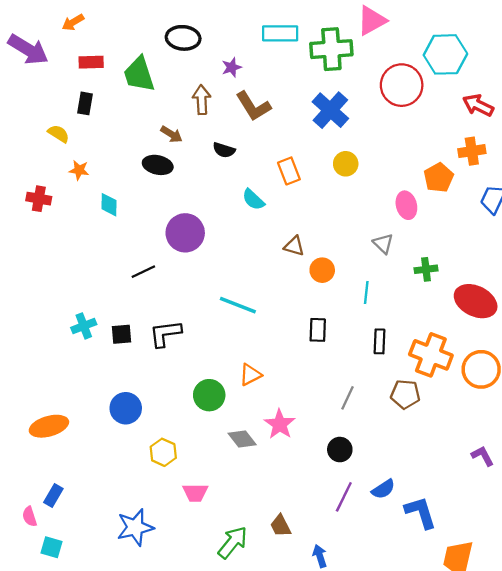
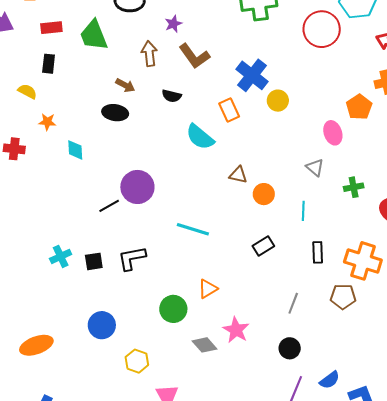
blue cross: (330, 110) -> (252, 75), moved
cyan semicircle: (253, 200) -> (200, 137), size x1.4
purple circle: (185, 233) -> (137, 187), moved
black rectangle: (318, 330) -> (263, 246), turned 60

